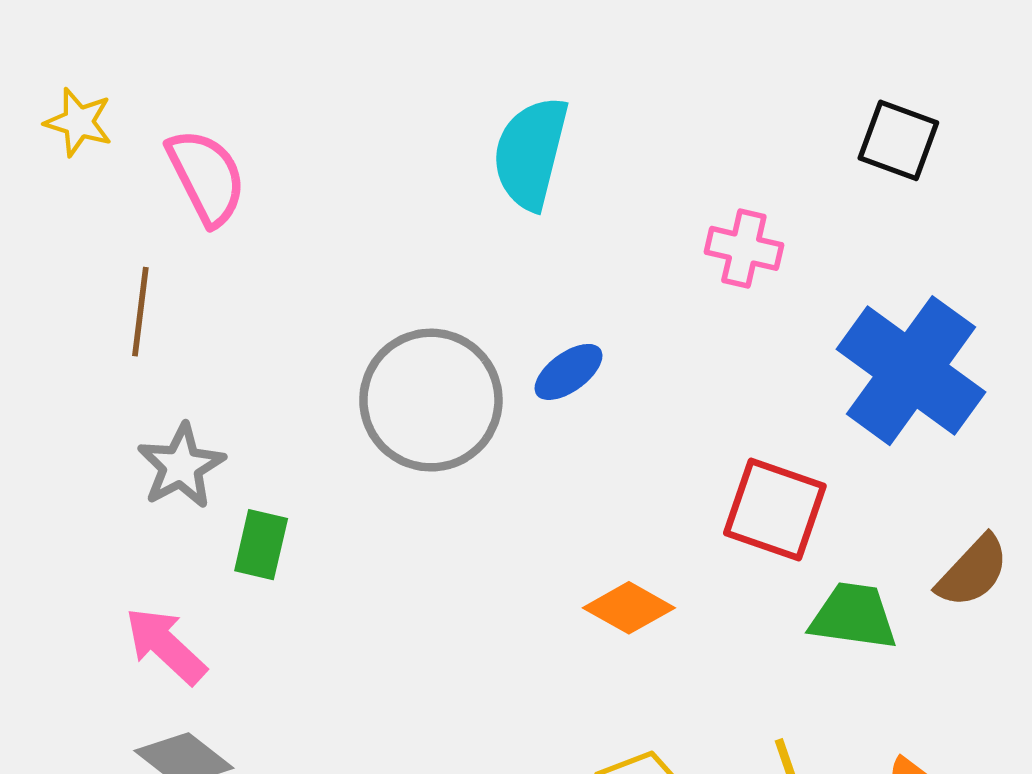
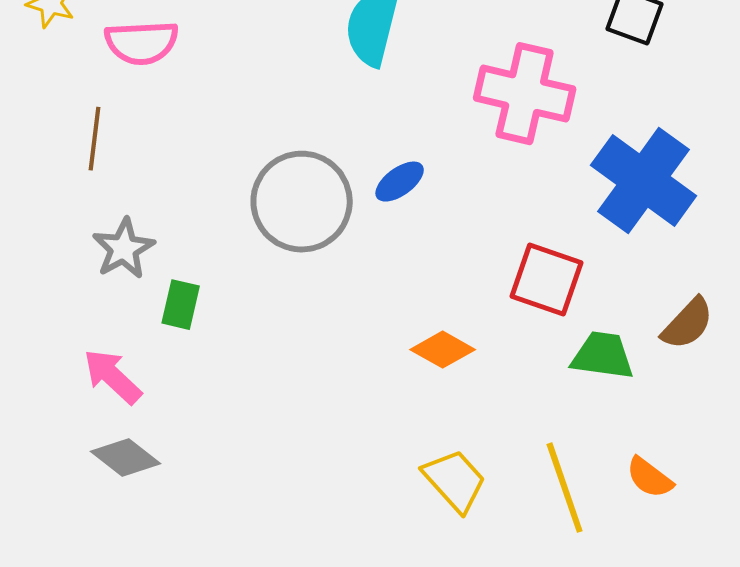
pink semicircle: (206, 177) -> (142, 43), turned 114
pink cross: (744, 248) -> (525, 94), size x1.8

